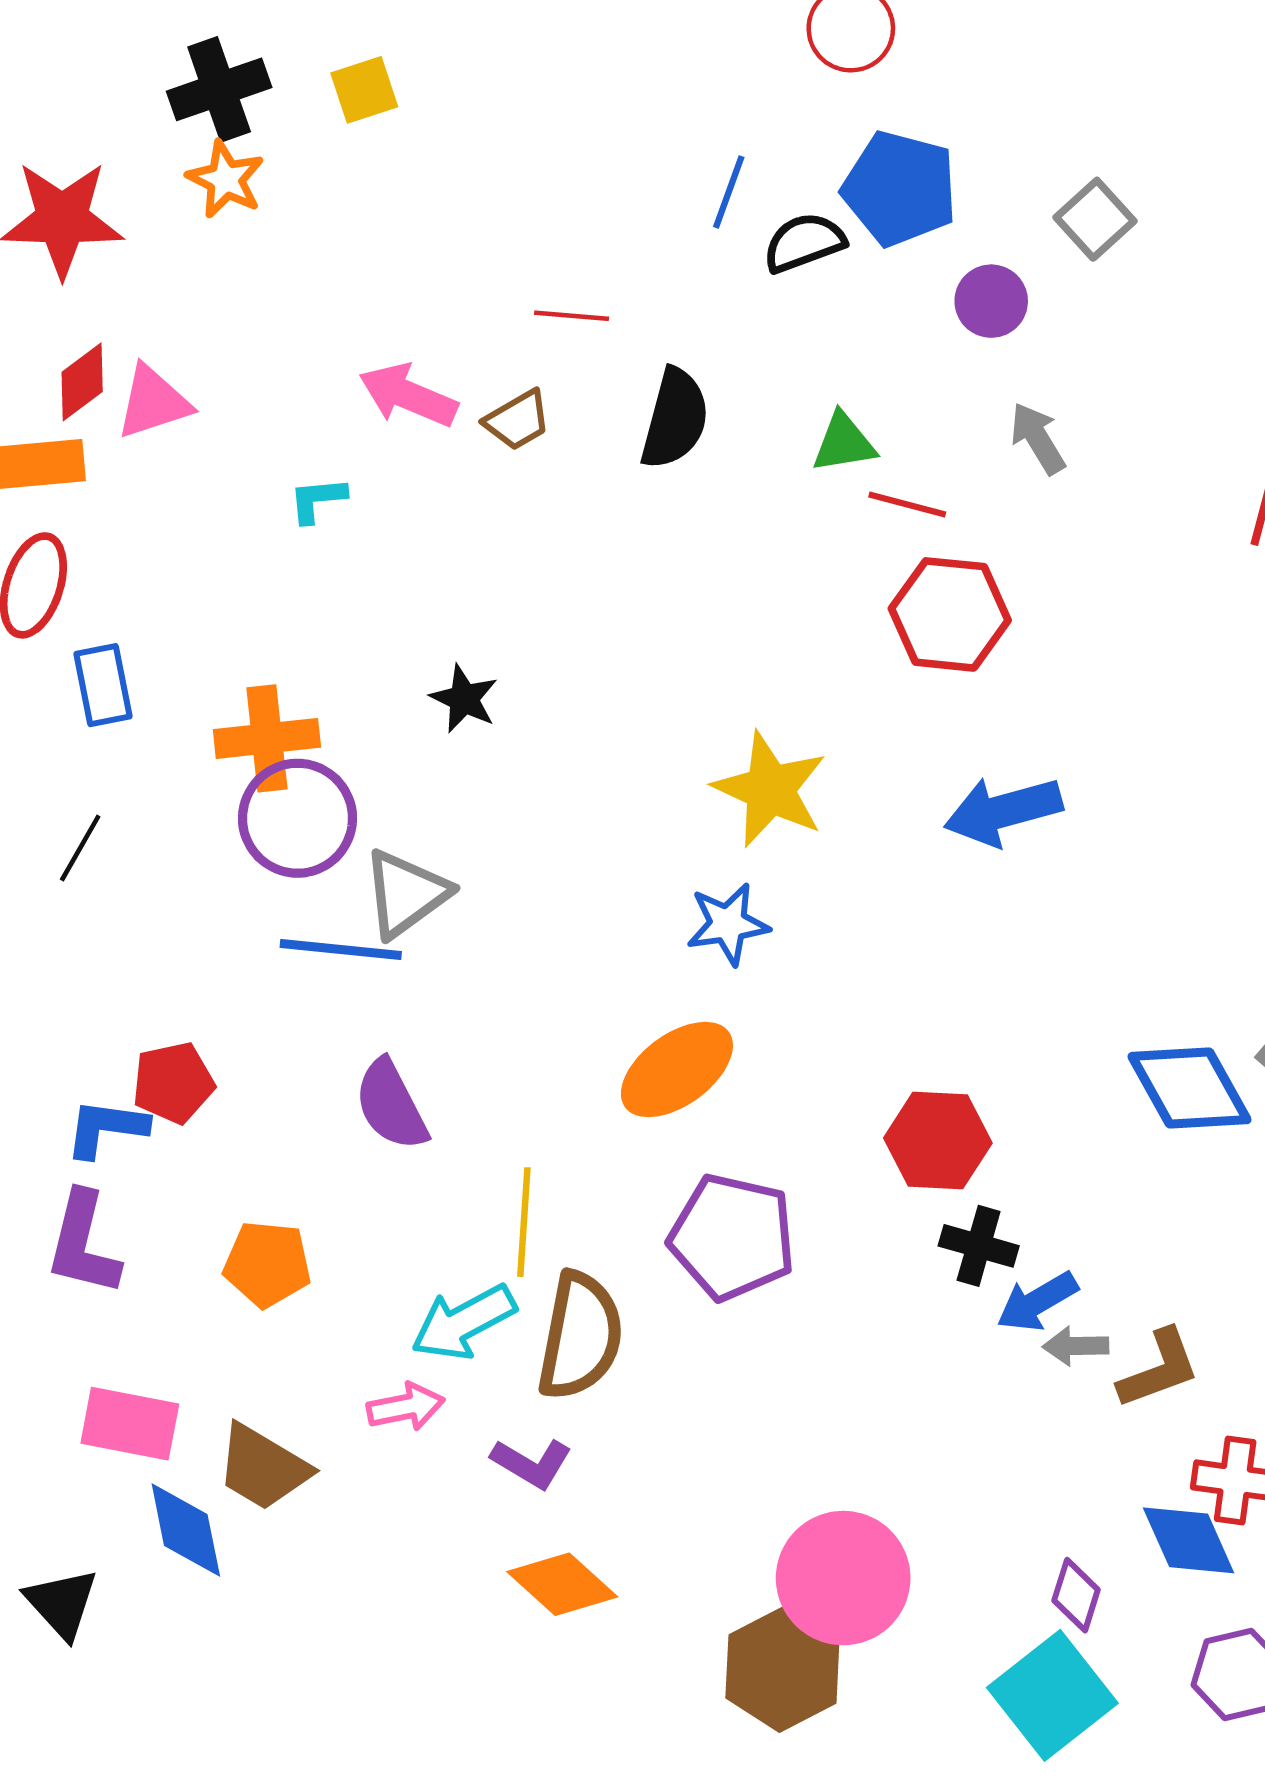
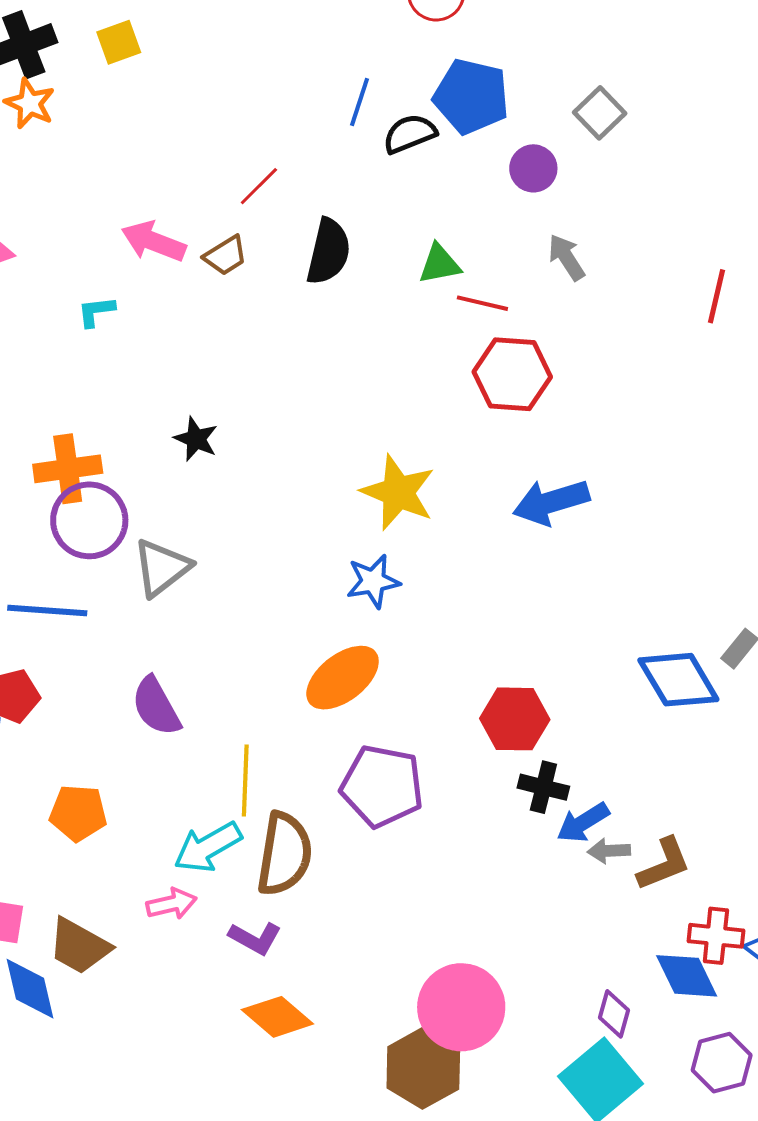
red line: (572, 316) -> (259, 186), turned -48
blue line: (341, 950) -> (47, 610), moved

